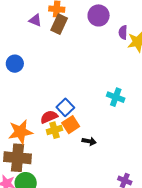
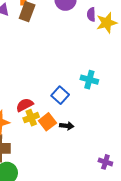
blue square: (65, 107) -> (60, 95), moved
orange square: (71, 125) -> (47, 122), moved

